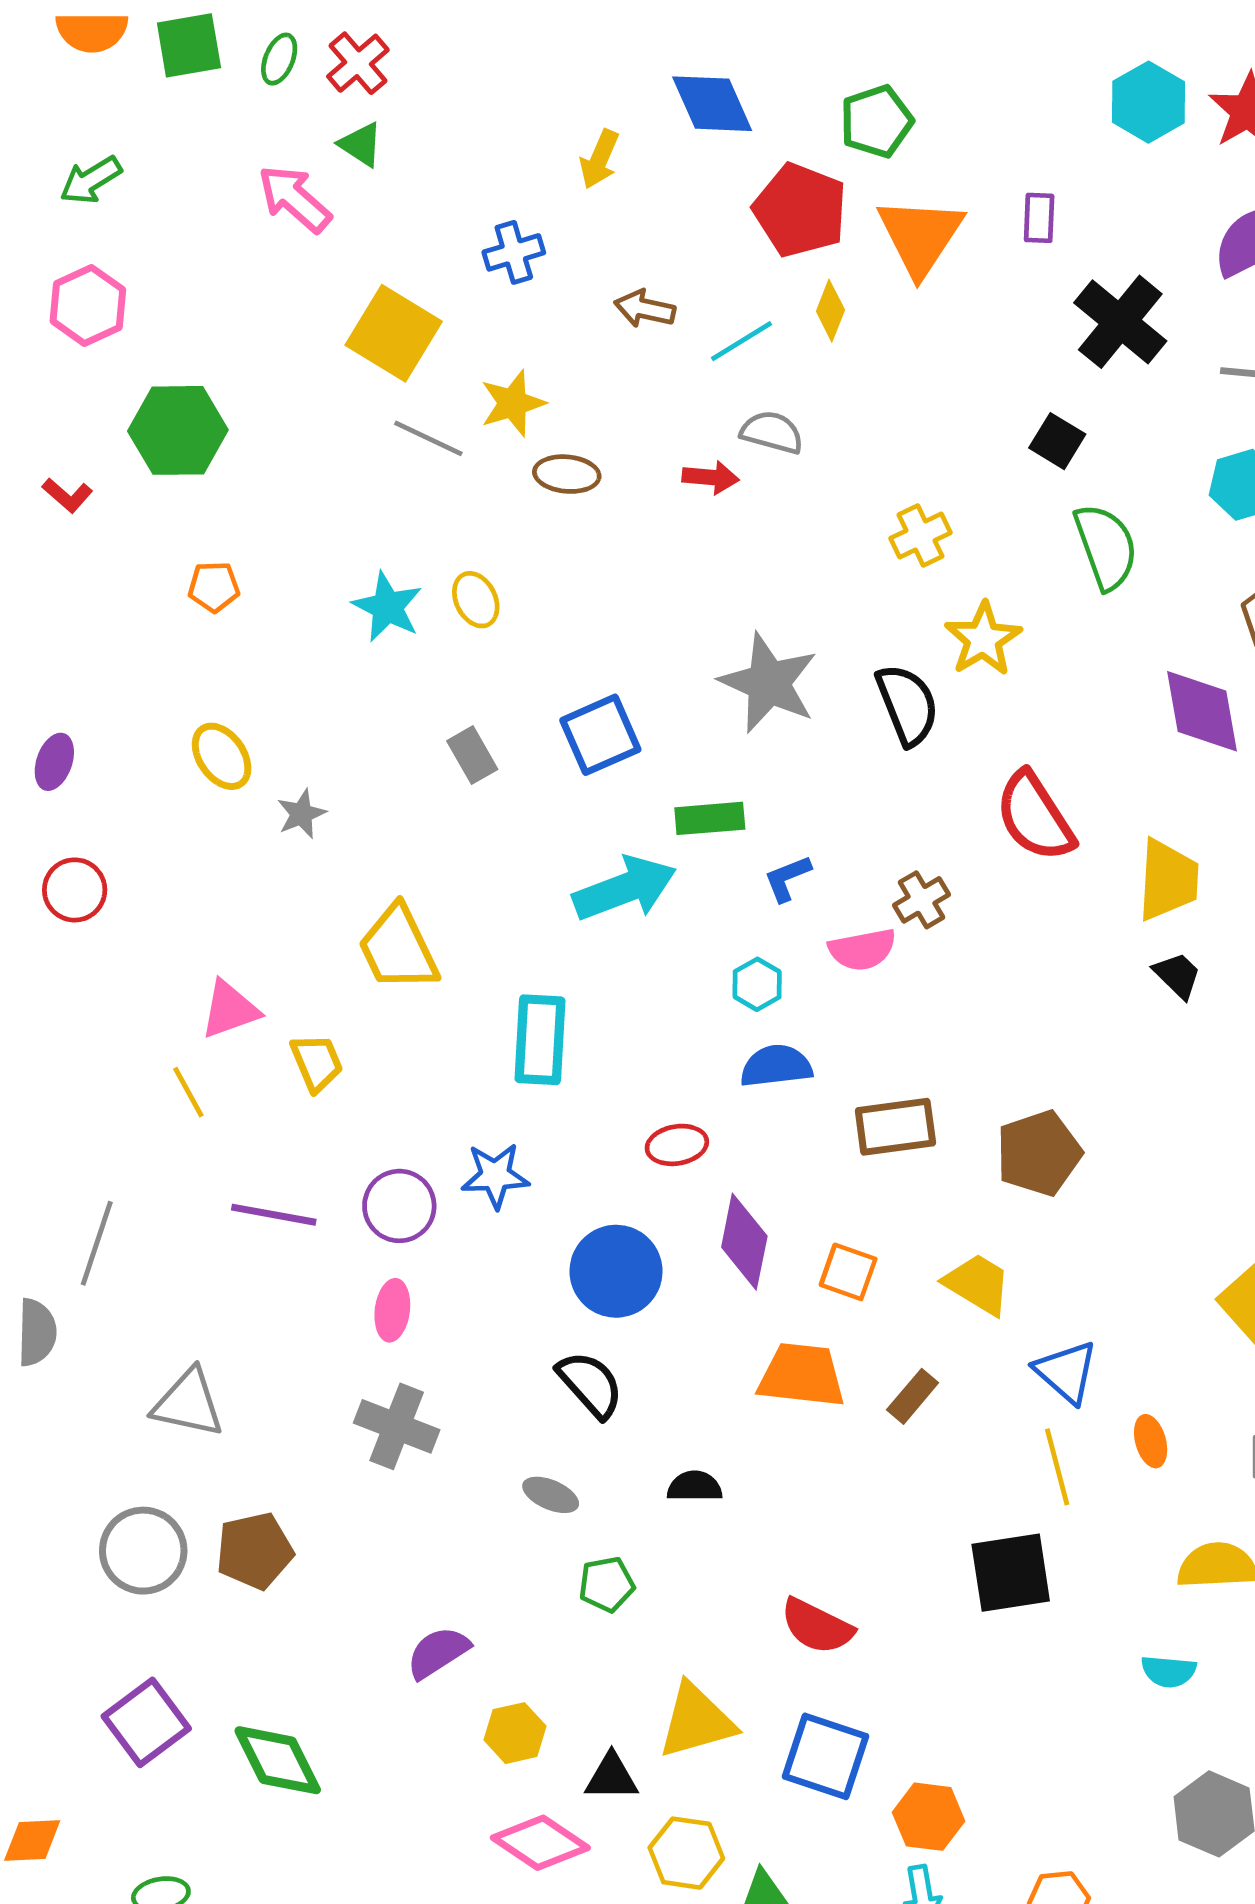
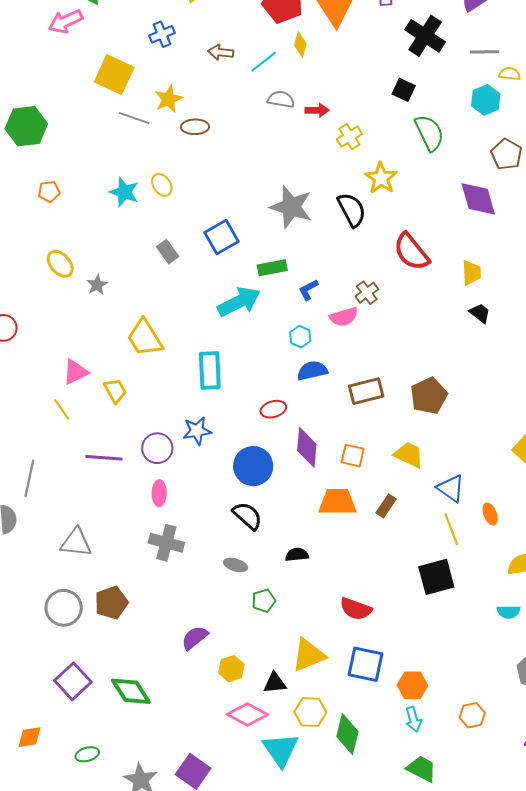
pink arrow: (295, 199) -> (66, 21), turned -60
red arrow: (711, 477) -> (317, 110), moved
yellow trapezoid: (1168, 880) -> (471, 273), size x0.7

